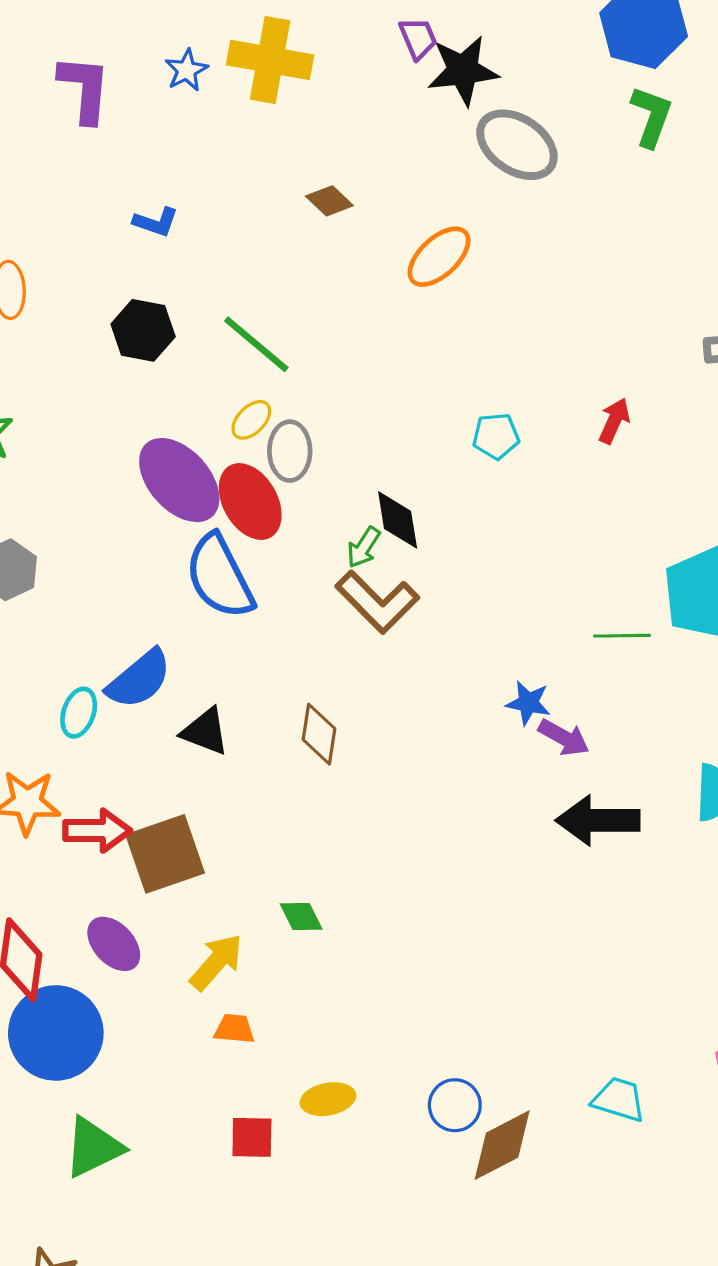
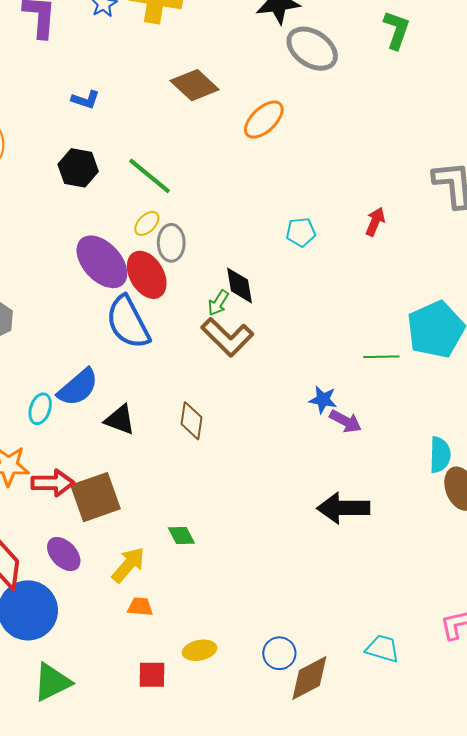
brown diamond: (329, 201) -> (195, 85), size x1.6
black arrow: (598, 820) -> (343, 508), moved

